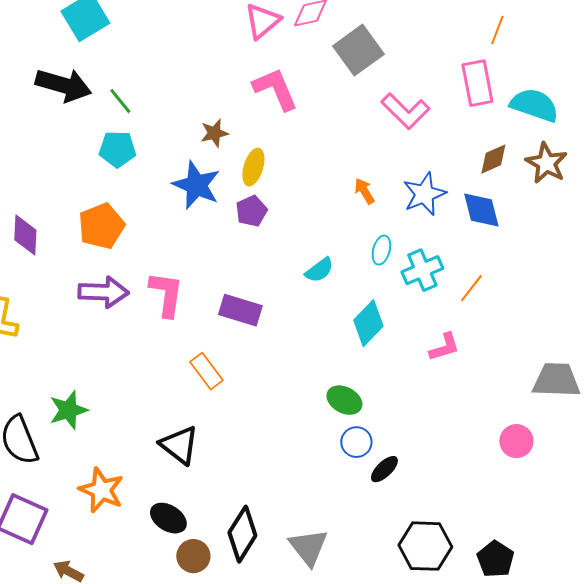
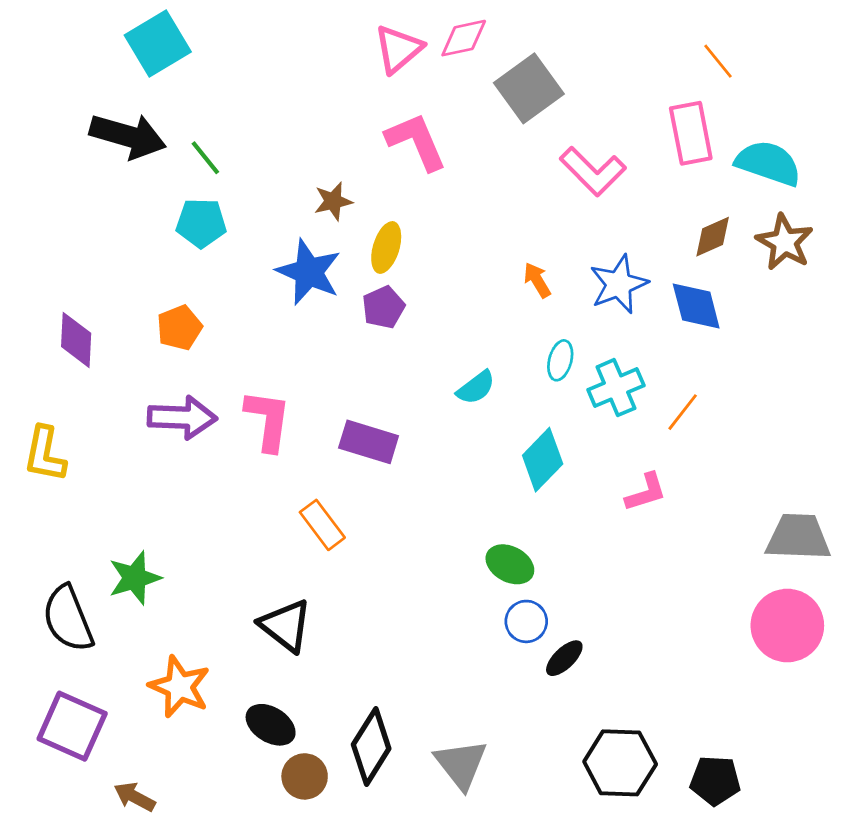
orange line: (497, 30) -> (718, 61), turned -60
orange pentagon: (101, 226) -> (179, 328), size x0.7
pink circle: (516, 441) -> (787, 626), moved, size x1.6
black pentagon: (495, 559) -> (715, 781), turned -30

